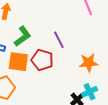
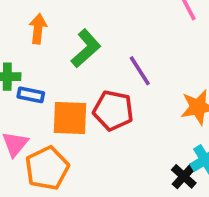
green L-shape: (23, 36) -> (86, 48), moved

